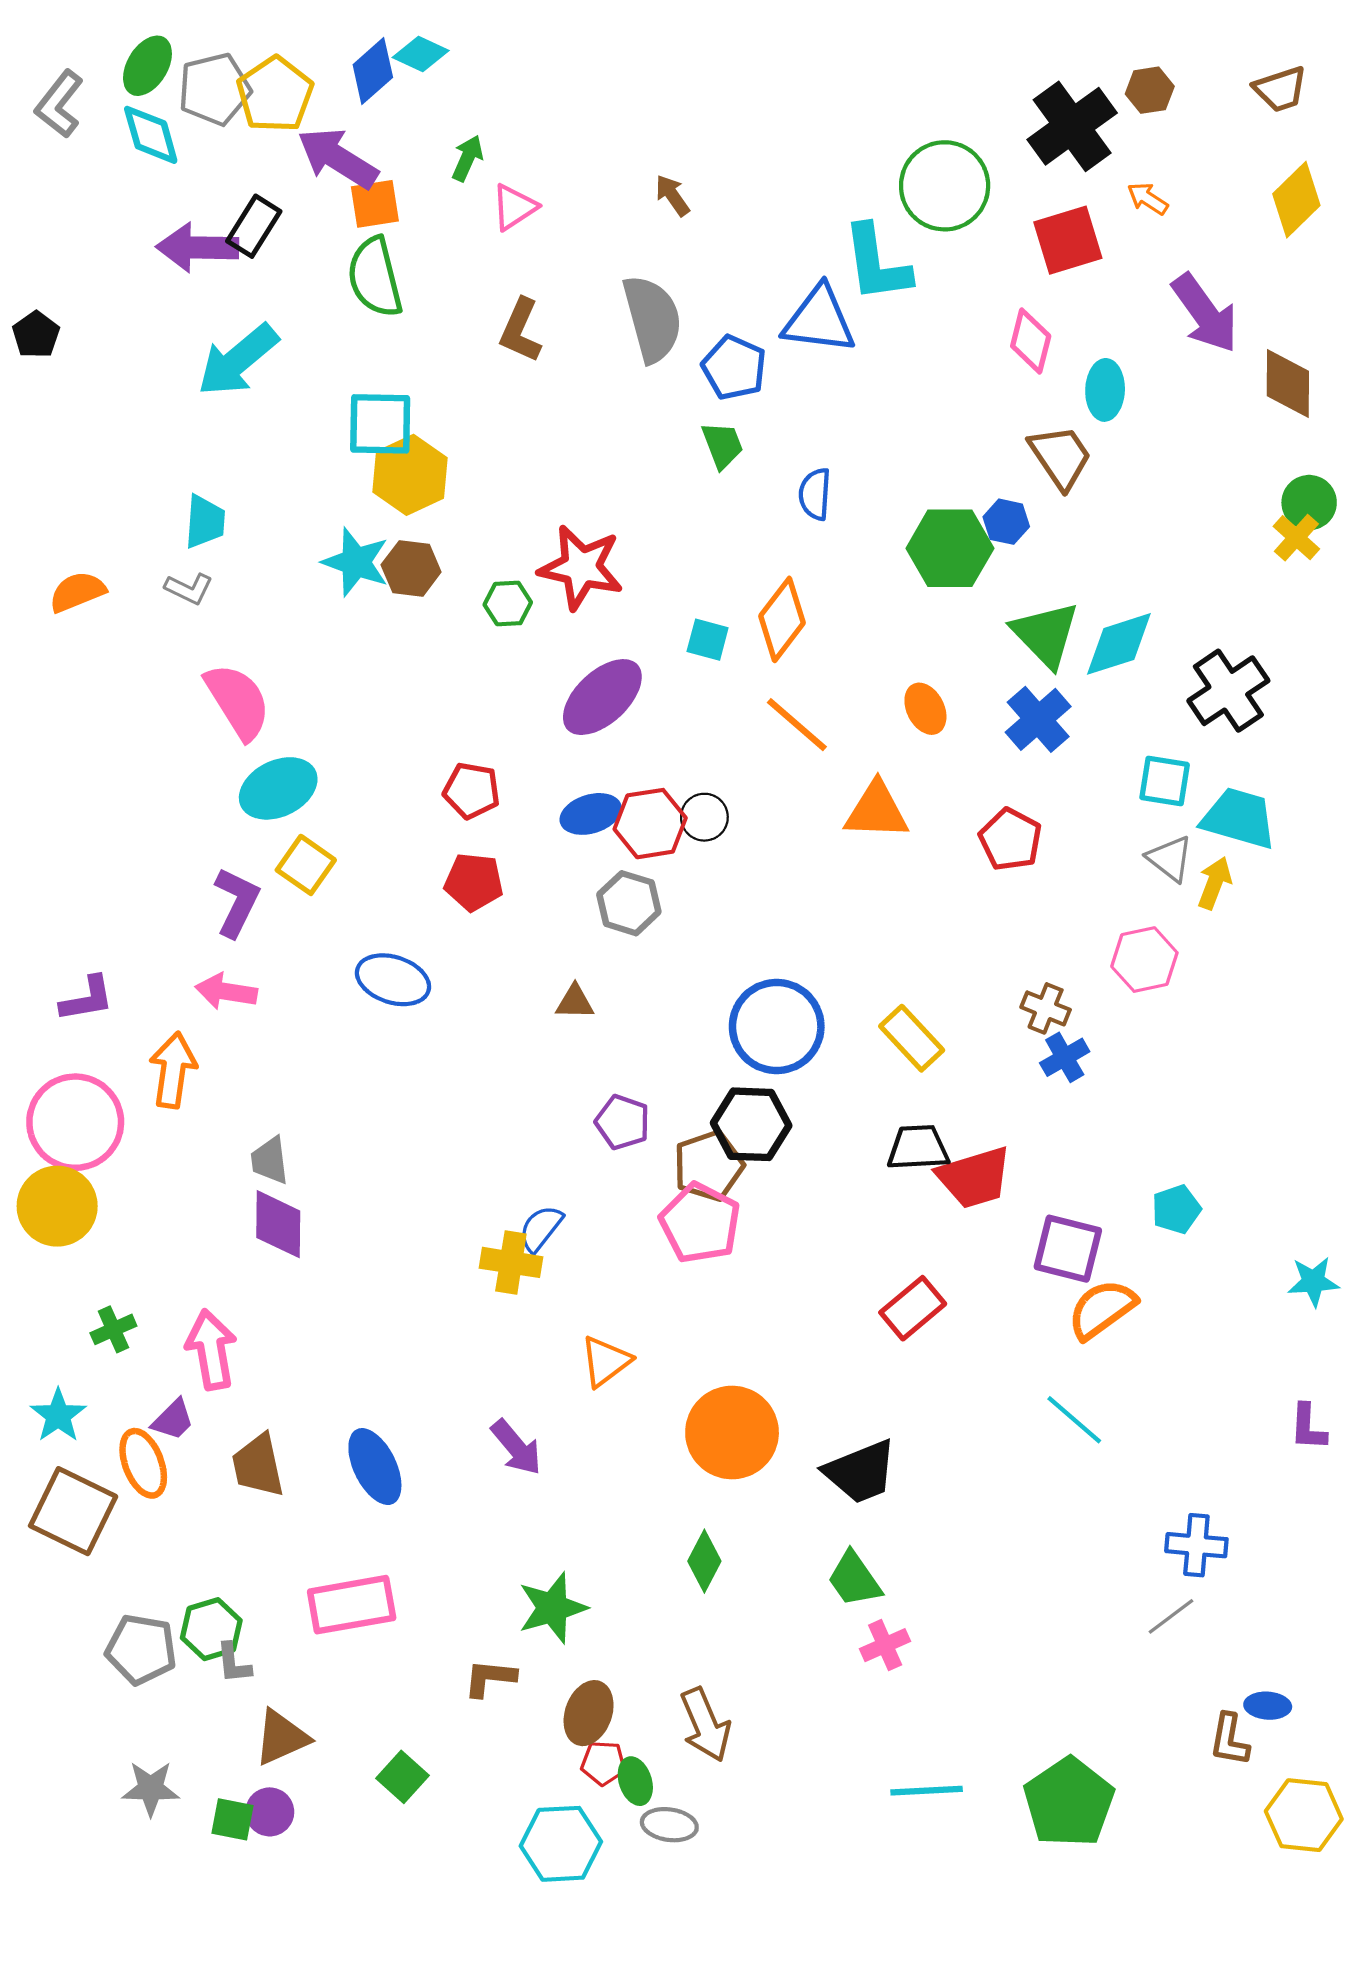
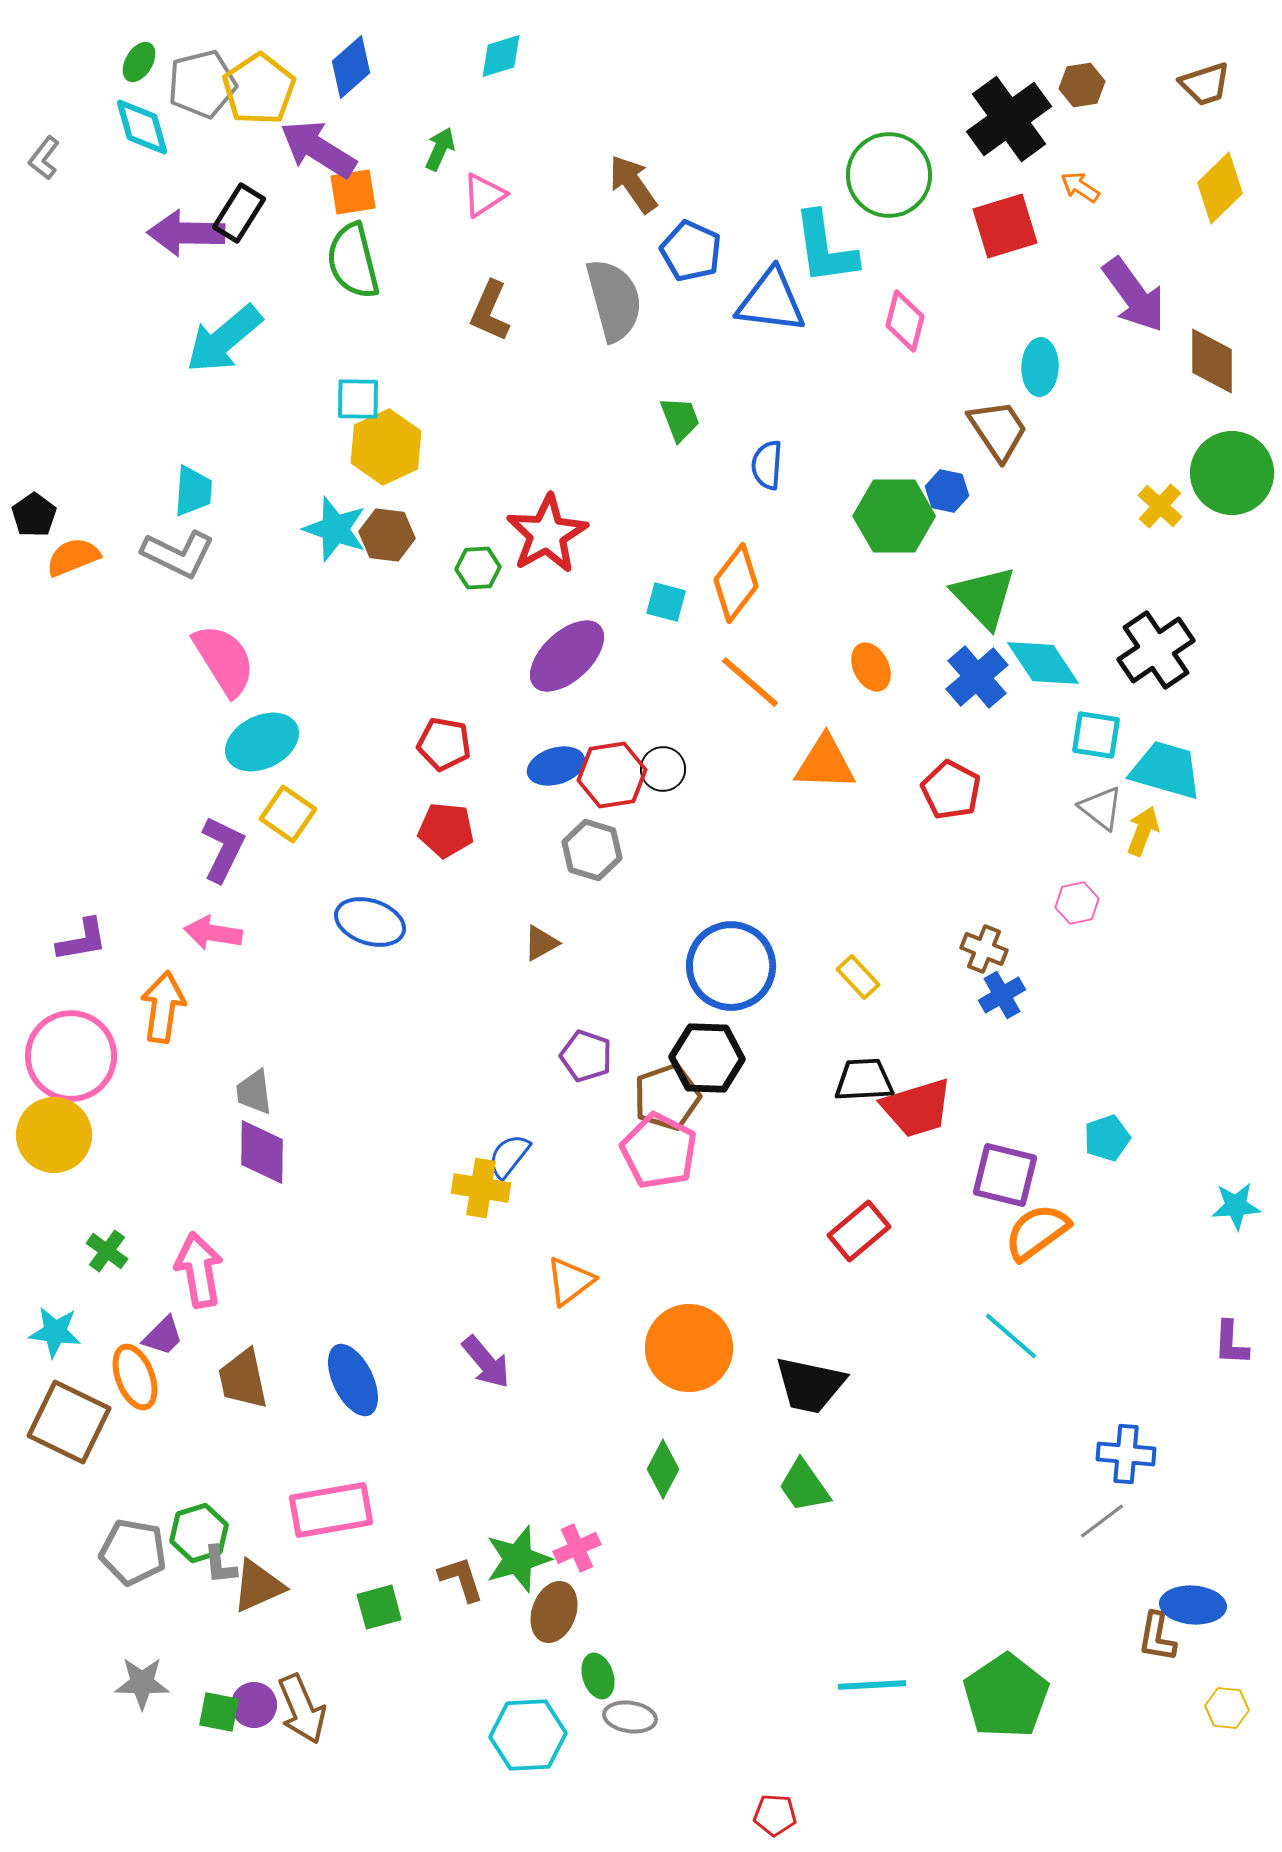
cyan diamond: (421, 54) -> (501, 56), moved, turned -42
green ellipse: (147, 66) -> (139, 62), size x0.7
gray L-shape: (59, 104) -> (44, 158), moved, size x0.7
brown arrow: (672, 195) -> (633, 184), size x1.5
black pentagon: (36, 335) -> (34, 515), moved
pink diamond: (1031, 341) -> (905, 321), moved
blue pentagon: (734, 368) -> (691, 251), moved
cyan square: (380, 424) -> (358, 399), size x0.7
green circle: (1309, 503) -> (1232, 473), size x1.6
yellow cross: (1296, 538) -> (1160, 506), moved
red star: (581, 567) -> (547, 534), turned 30
gray L-shape: (189, 589) -> (178, 554), size x1.6
cyan diamond: (1119, 644) -> (1043, 663), moved, turned 74
pink hexagon: (1144, 960) -> (1077, 903), size x0.7
brown triangle: (575, 1002) -> (541, 943), turned -30
yellow rectangle: (912, 1038) -> (858, 977), size x0.7
green cross: (113, 1329) -> (107, 1251), turned -30
cyan star: (58, 1415) -> (55, 1332), turned -30
black trapezoid: (861, 1472) -> (810, 1385), turned 34
green star: (552, 1608) -> (518, 1559), moved
pink cross: (885, 1645) -> (577, 1548), moved
brown L-shape: (490, 1678) -> (461, 1579), turned 66
blue ellipse: (1268, 1706) -> (1193, 1605), size x1.5
brown arrow: (705, 1725) -> (302, 1709), moved
brown triangle: (281, 1738) -> (258, 1586), moved
red pentagon: (603, 1763) -> (775, 1815), moved
green square: (403, 1777) -> (379, 1607), moved, turned 33
yellow hexagon: (1304, 1815) -> (1227, 1708), size x0.6

